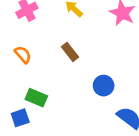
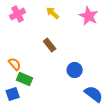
orange semicircle: (23, 55) -> (15, 64), moved

